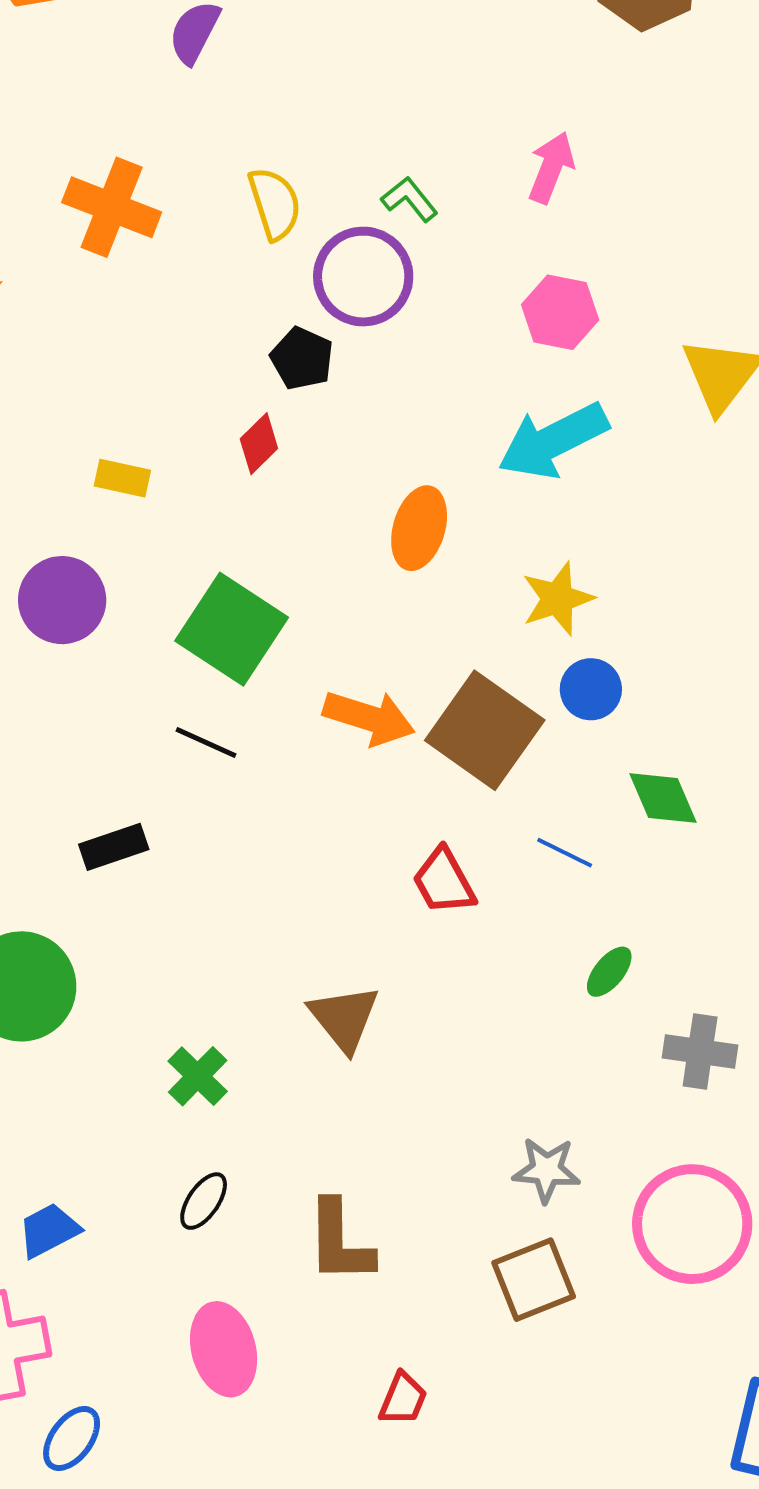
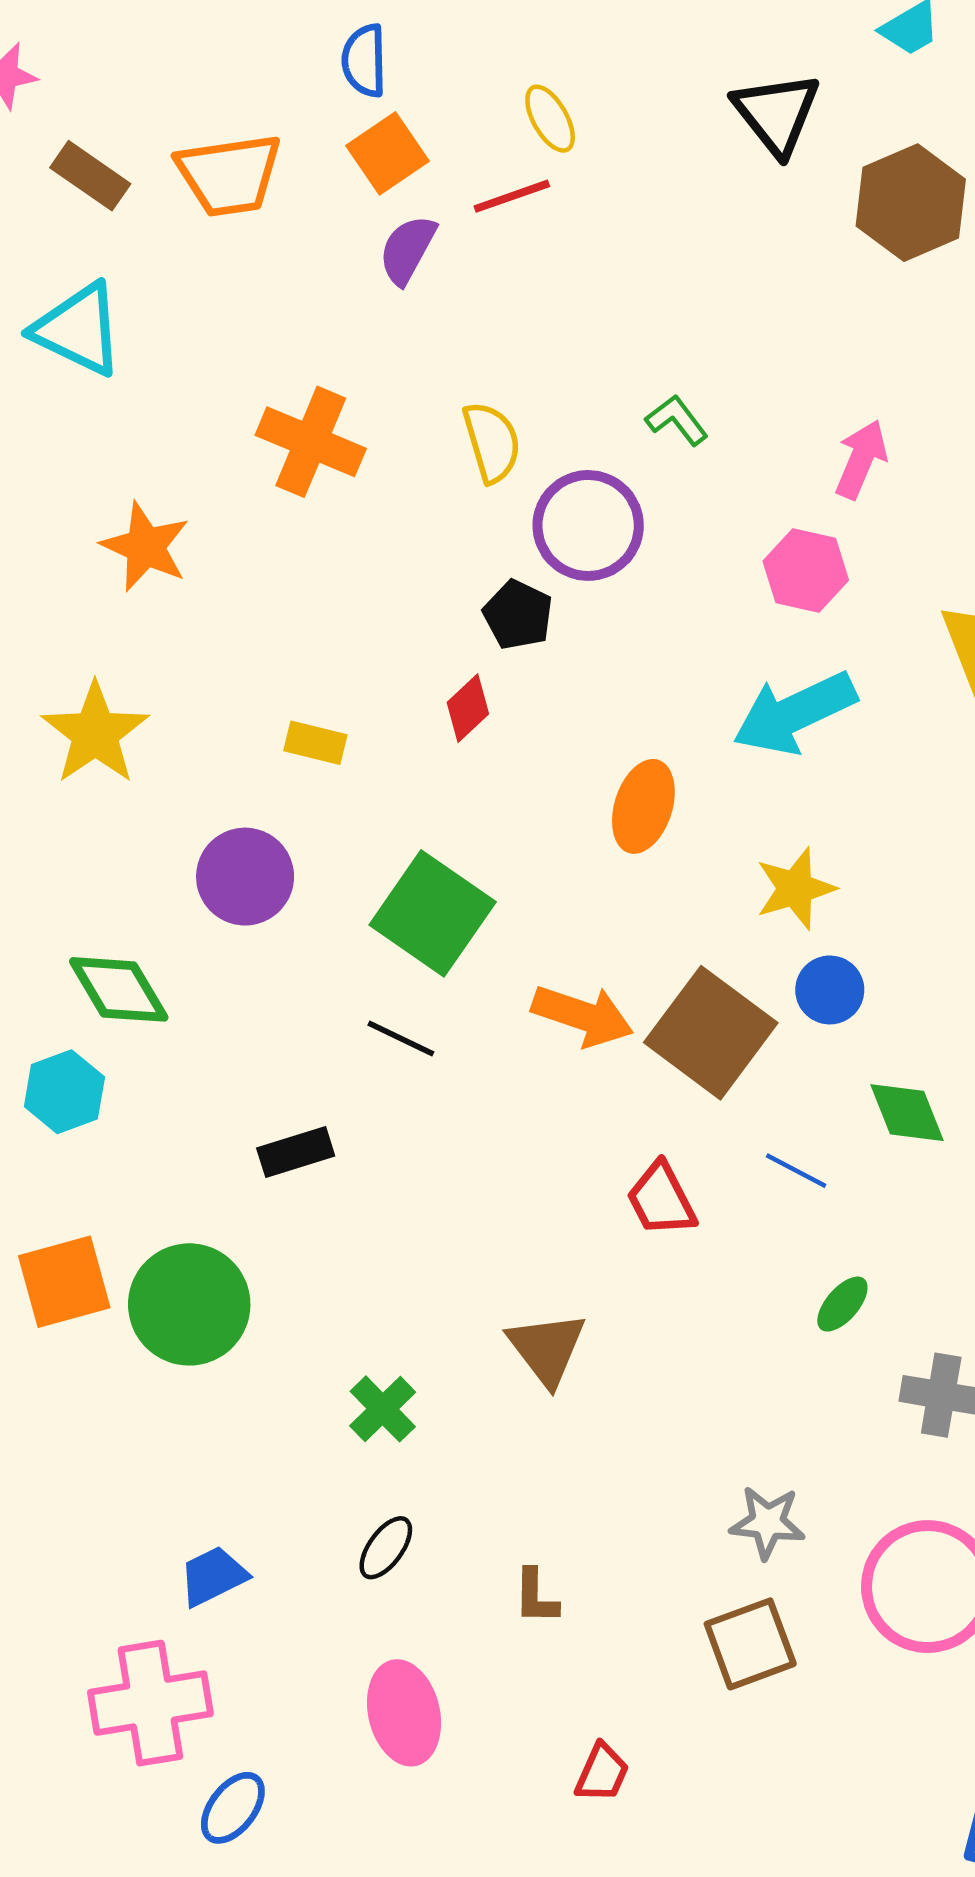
pink arrow: (551, 168) -> (861, 459), moved
green L-shape: (410, 199) -> (677, 420), moved
brown L-shape: (340, 1242) -> (536, 1597), size x0.6

